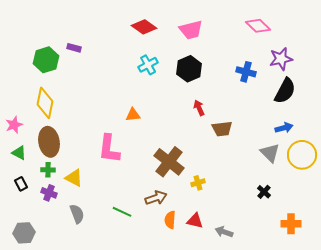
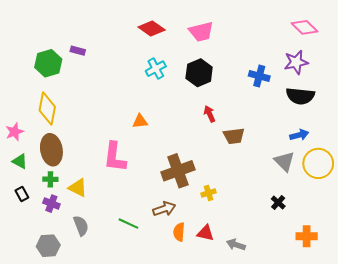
pink diamond: (258, 26) -> (305, 27), moved
black semicircle: (285, 91) -> (300, 96), turned 68
brown cross: (169, 162) -> (178, 171), turned 32
gray hexagon: (24, 233) -> (48, 246), moved

